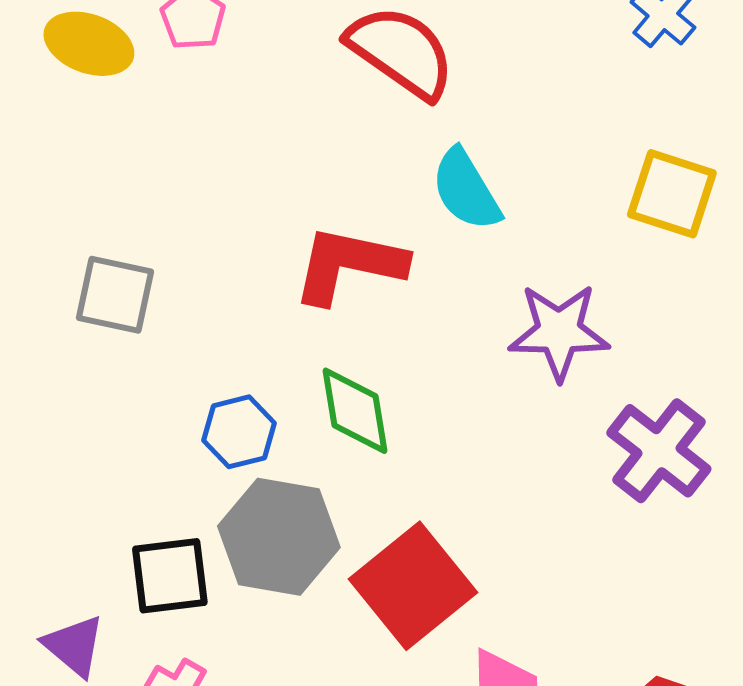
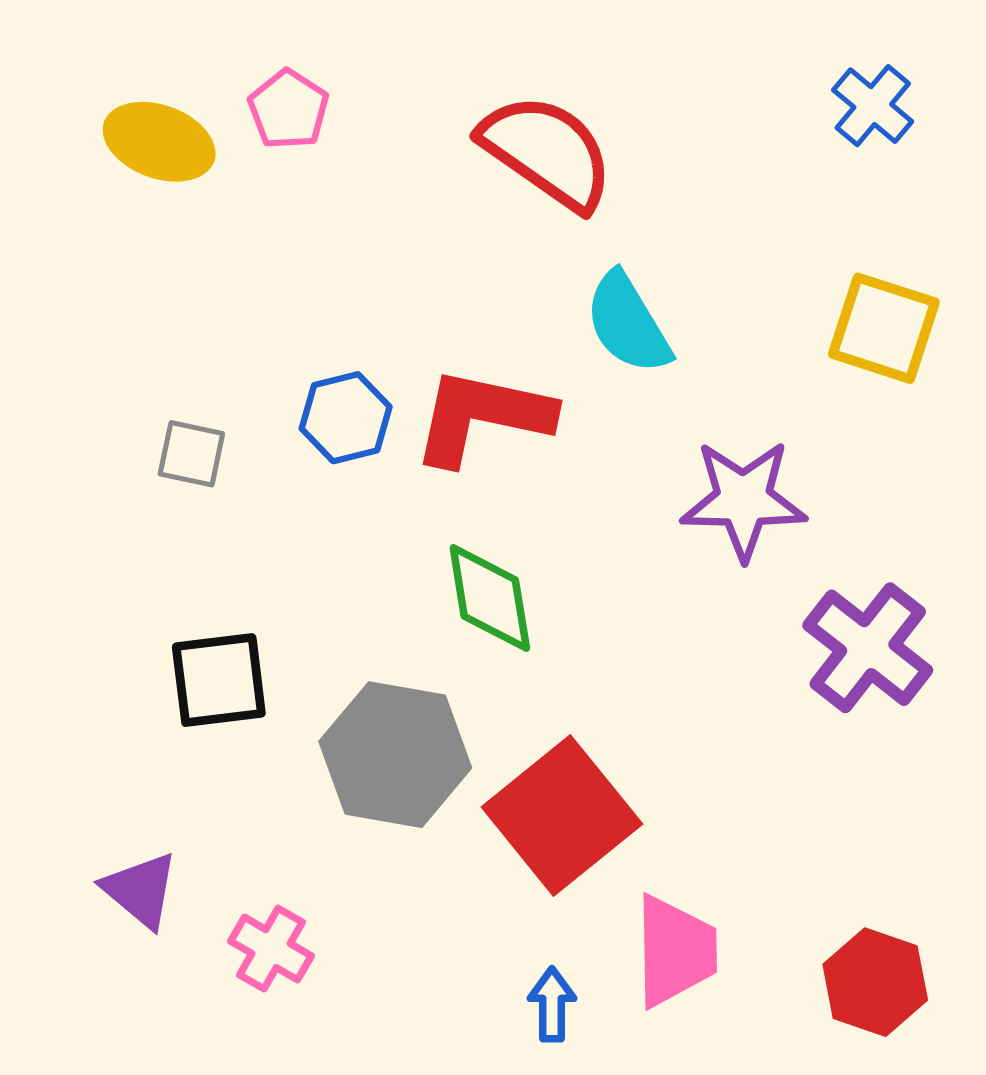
gray square: (115, 295) -> (191, 454), size x0.7
blue hexagon: (239, 432) -> (346, 418), moved
black square: (170, 576) -> (219, 680), moved

